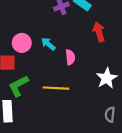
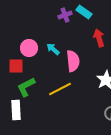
pink semicircle: (70, 57) -> (73, 61), size x1.5
yellow line: (56, 88) -> (60, 89), turned -30

